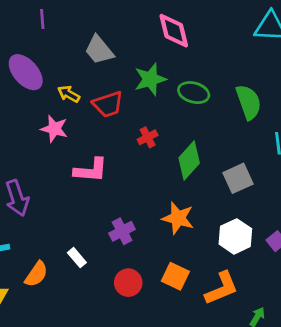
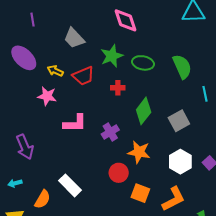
red cross: (148, 137) -> (118, 88), moved, turned 32
purple cross: (122, 231) -> (110, 132), moved
white rectangle: (77, 258) -> (70, 185), size x1.6
red circle: (128, 283) -> (119, 173), moved

